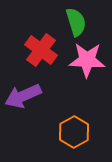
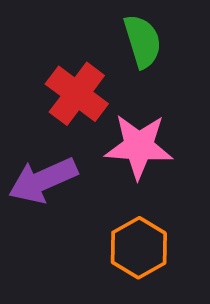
pink star: (87, 60) -> (139, 146), moved

